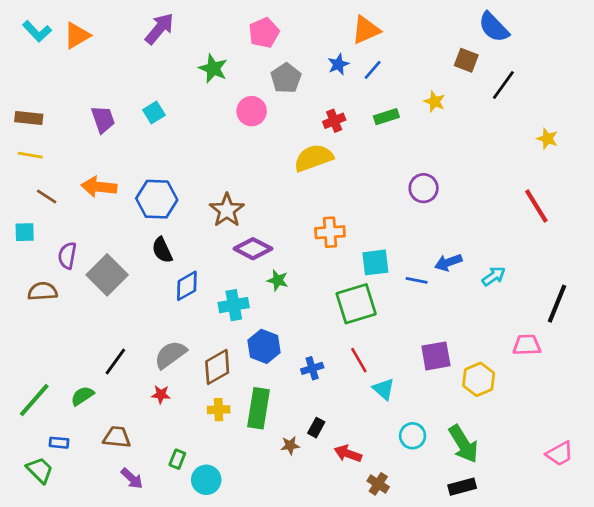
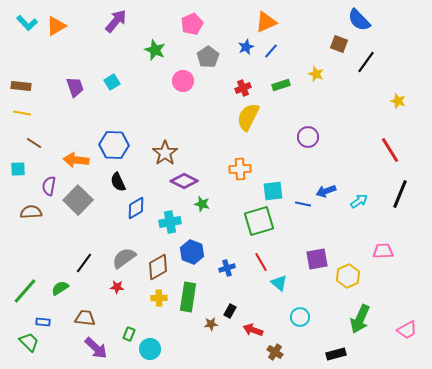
yellow semicircle: (314, 158) -> (248, 117), moved, turned -44
orange arrow: (99, 187) -> (76, 160), moved
black line: (557, 304) -> (400, 194), moved
green arrow: (463, 444) -> (360, 319), moved, turned 56
purple arrow: (132, 478) -> (96, 348), size x1.4

